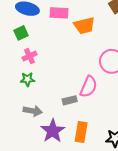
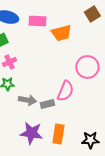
gray arrow: (33, 111) -> (27, 100), moved
purple star: (53, 131) -> (31, 133), turned -30

